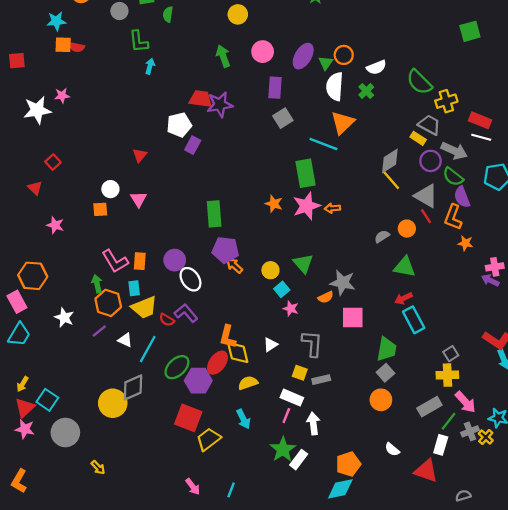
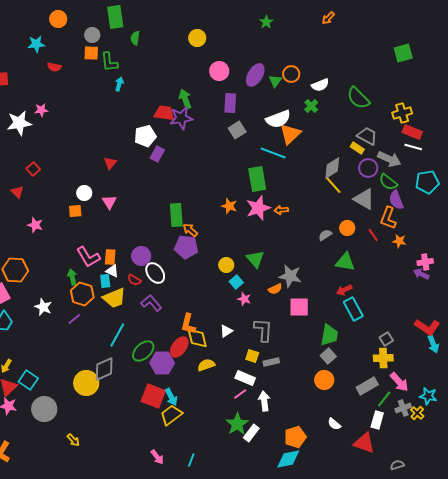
orange square: (63, 45) -> (91, 53), moved
green arrow: (223, 56) -> (185, 99), moved
white semicircle: (335, 87) -> (278, 119), moved, turned -115
yellow cross: (446, 101) -> (402, 113), moved
red line: (426, 216) -> (373, 235), moved
orange arrow: (234, 266) -> (190, 230), moved
red semicircle: (167, 320) -> (134, 280), moved
white triangle: (125, 340) -> (112, 271), moved
pink line: (286, 416) -> (240, 394), turned 32
cyan arrow: (243, 419) -> (171, 397), moved

